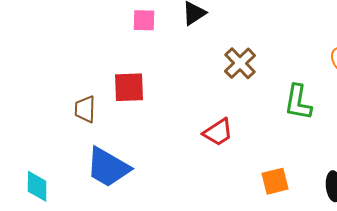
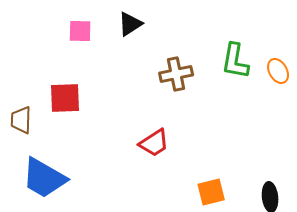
brown cross: (240, 63) -> (176, 74), turned 32
green L-shape: (298, 102) -> (235, 61), moved

